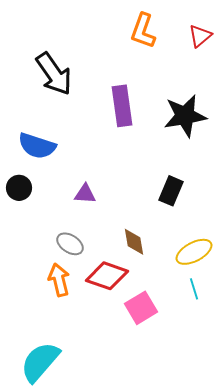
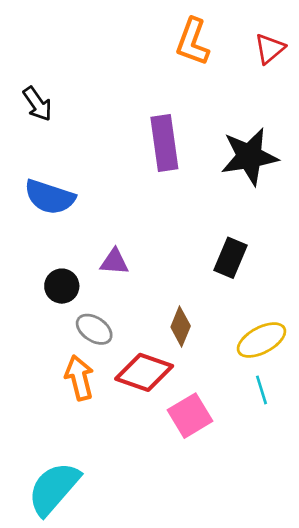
black arrow: (54, 74) -> (38, 104), moved, size x0.6
black circle: (19, 188) -> (62, 286), moved
brown diamond: (134, 242) -> (181, 327), turned 32

